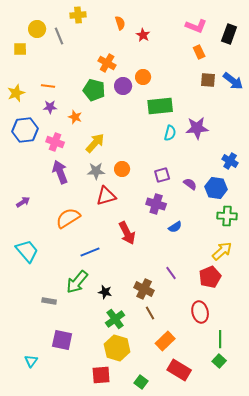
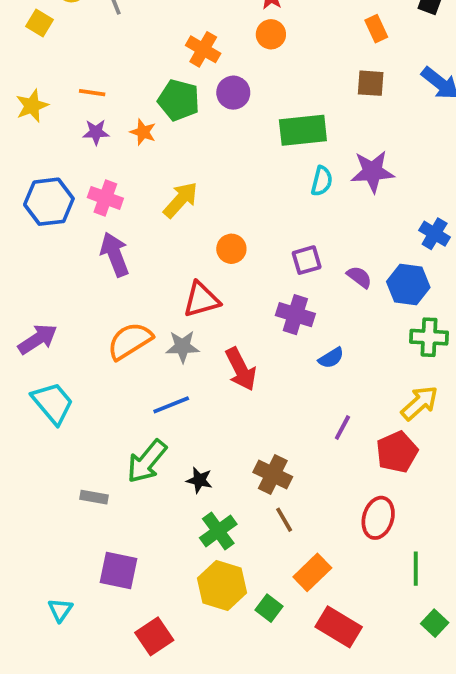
yellow square: (20, 49) -> (40, 23), turned 32
orange circle: (143, 77) -> (271, 34), moved
brown square: (208, 80) -> (371, 83), moved
orange star: (75, 117) -> (143, 132), moved
blue hexagon: (25, 130) -> (49, 202), moved
gray star: (96, 171) -> (182, 347), moved
purple arrow: (23, 202) -> (38, 339), moved, size x1.5
purple line: (171, 273) -> (342, 427), moved, turned 64
red ellipse: (200, 312) -> (378, 518), turned 30
green square: (219, 361) -> (435, 623), moved
red square: (101, 375) -> (154, 636), moved, turned -30
green square: (141, 382) -> (269, 608), moved

